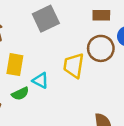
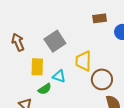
gray square: (46, 19) -> (55, 41), moved
brown circle: (101, 48) -> (102, 79), moved

